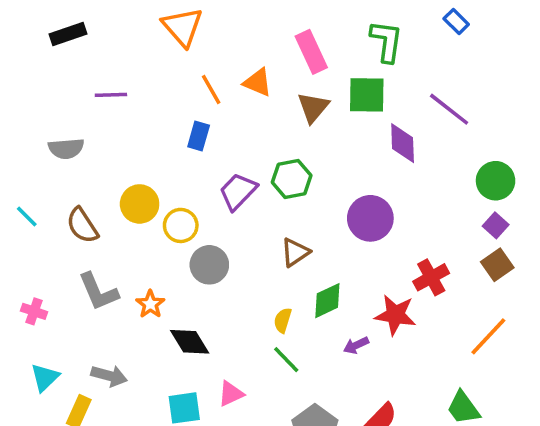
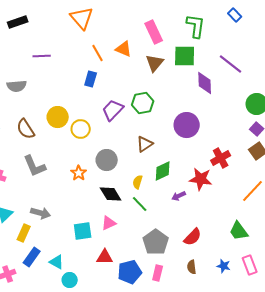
gray circle: (209, 265) -> (107, 160), moved
orange star: (150, 304) -> (79, 173), moved
black diamond: (190, 342) -> (111, 194), moved

